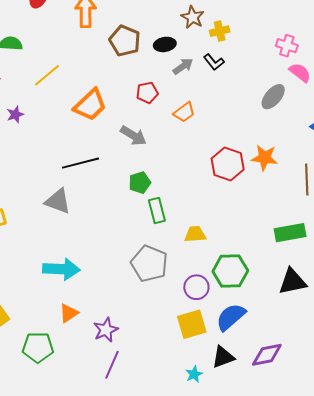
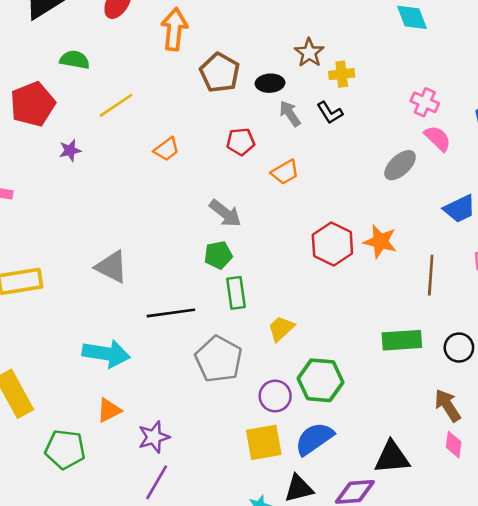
gray arrow: (183, 66) -> (290, 114), turned -95
orange trapezoid: (90, 105) -> (167, 149), size x0.6
gray arrow: (133, 136) -> (225, 213), moved
black line: (81, 163) -> (171, 313), moved
yellow trapezoid: (195, 234) -> (281, 329), turned -45
black triangle: (292, 282) -> (392, 457), moved

